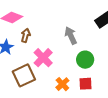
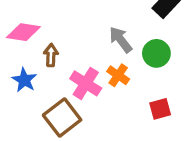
green circle: (85, 60) -> (156, 53), moved
orange cross: (62, 84) -> (118, 75), moved

